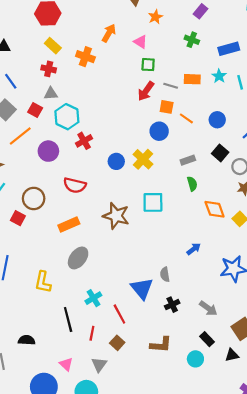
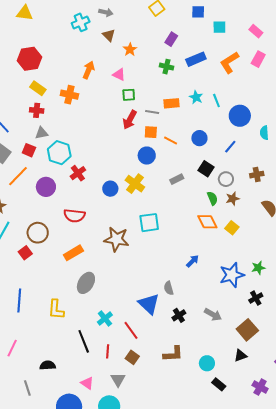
blue rectangle: (229, 49) -> (196, 59), moved
green semicircle: (192, 184) -> (212, 198), moved
red square: (18, 218) -> (25, 253), turned 32
black rectangle: (207, 339) -> (219, 384), moved

